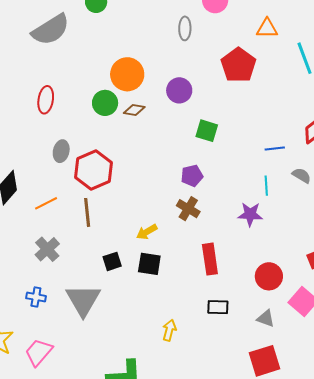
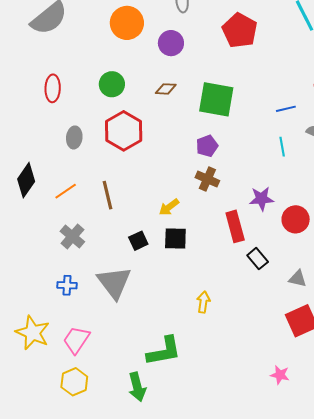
orange circle: (127, 74) -> (127, 23), moved
purple circle: (179, 90) -> (171, 43), moved
brown diamond: (134, 110) -> (166, 89), moved
green square: (207, 131) -> (216, 99), size x1.6
red hexagon: (93, 170) -> (124, 131), moved
purple star: (250, 214) -> (261, 199), moved
red circle: (269, 276) -> (296, 219), moved
black rectangle: (218, 307) -> (258, 259), moved, turned 55

